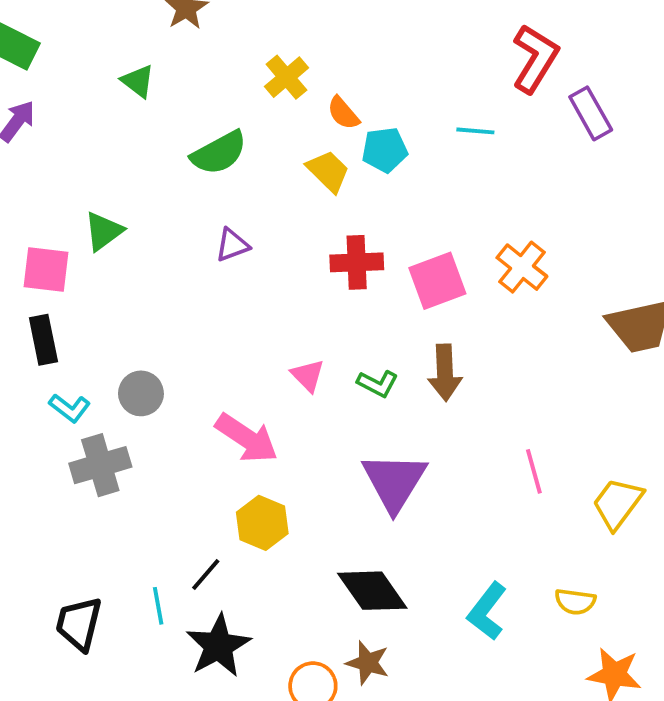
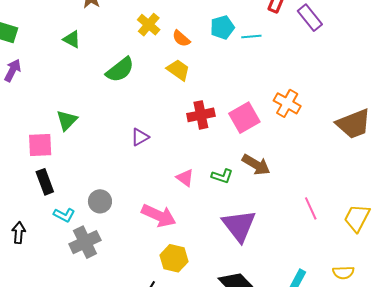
cyan pentagon: (385, 150) -> (222, 27), moved
purple triangle: (232, 245) -> (140, 137), moved
brown arrow: (445, 373) -> (256, 165), turned -48

